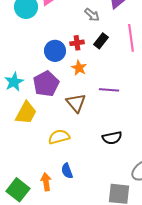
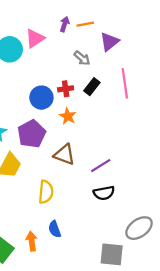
purple line: (109, 90) -> (101, 166), moved, turned -36
brown triangle: (76, 103) -> (64, 155), turned -30
yellow semicircle: (59, 137) -> (46, 192), turned 110

